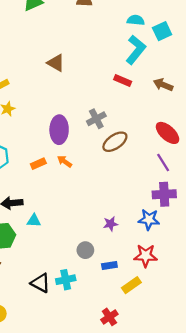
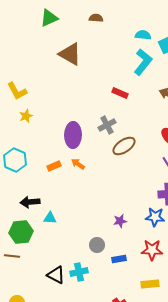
brown triangle: (56, 63) -> (70, 54), moved, size x1.4
red rectangle: (123, 80) -> (120, 93), moved
yellow rectangle: (131, 285) -> (150, 284), moved, turned 30

